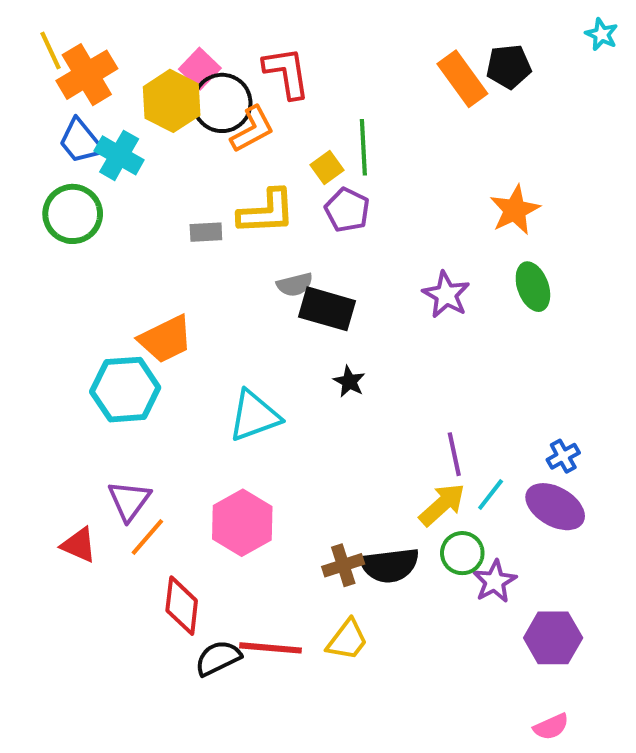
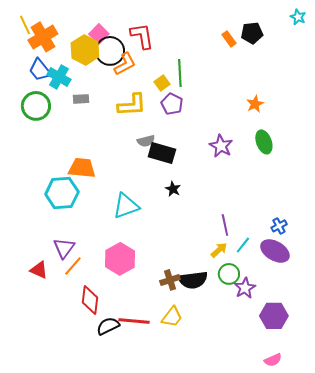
orange rectangle: (462, 79) -> (229, 39), size x0.6
orange star: (515, 210) -> (255, 104), size x0.7
gray rectangle: (206, 232) -> (81, 99), moved
orange trapezoid: (166, 339) -> (82, 168), turned -148
yellow arrow: (442, 505) -> (219, 250), size x0.7

